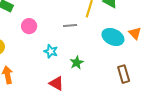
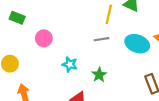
gray line: (70, 26) -> (101, 39), moved

